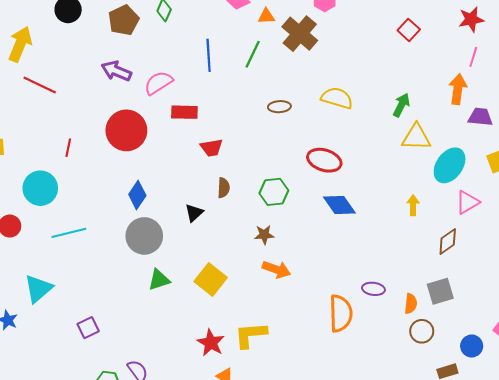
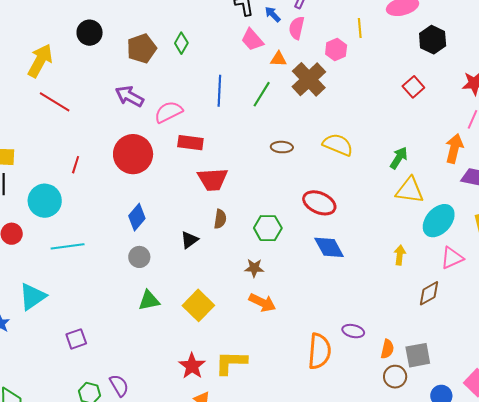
red trapezoid: (212, 148) -> (213, 179), size x1.4
gray circle: (144, 236) -> (139, 257), size x0.6
gray square: (440, 291) -> (418, 355), moved

